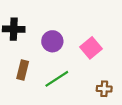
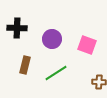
pink square: (91, 48) -> (87, 45), turned -30

